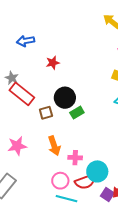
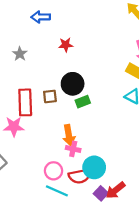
red rectangle: (22, 94) -> (25, 102), moved, turned 40
orange arrow: (54, 146) -> (69, 135), moved

